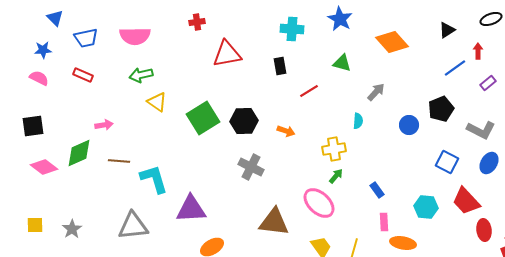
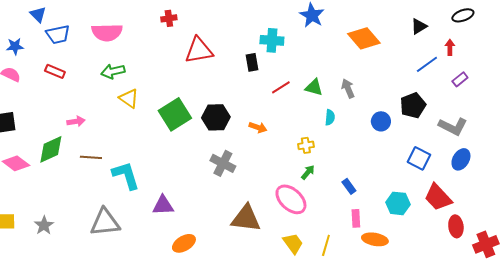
blue triangle: (55, 18) -> (38, 14), moved
cyan cross: (292, 29) -> (272, 40), moved
green triangle: (342, 63) -> (314, 87), moved
gray arrow: (376, 92) -> (348, 88), turned -66
yellow cross: (334, 149) -> (306, 145), size x0.7
purple triangle: (191, 209) -> (163, 205), size x0.7

